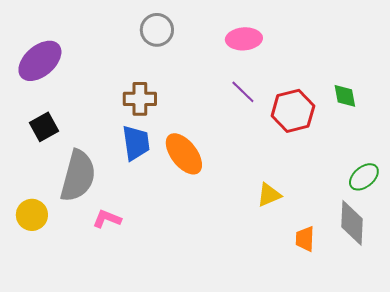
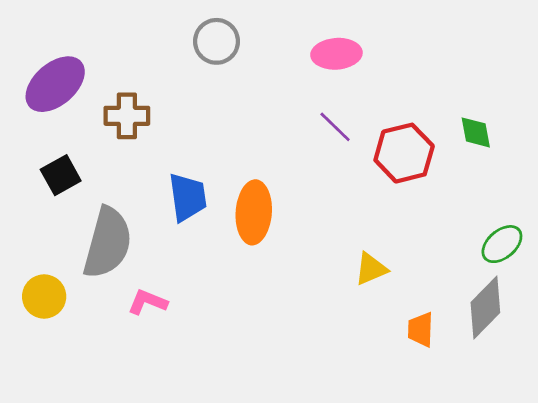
brown cross: (140, 99) -> (127, 116), moved
orange ellipse: (184, 154) -> (254, 212), turned 42
gray diamond: (352, 223) -> (485, 308), turned 42

